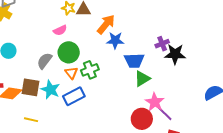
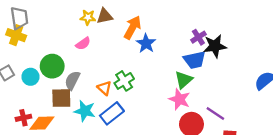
blue star: (115, 40) -> (146, 43), turned -30
green circle: (69, 52) -> (52, 66), moved
blue trapezoid: (134, 61) -> (195, 60), moved
brown square: (31, 87) -> (61, 98), moved
pink star: (155, 102) -> (179, 99), moved

